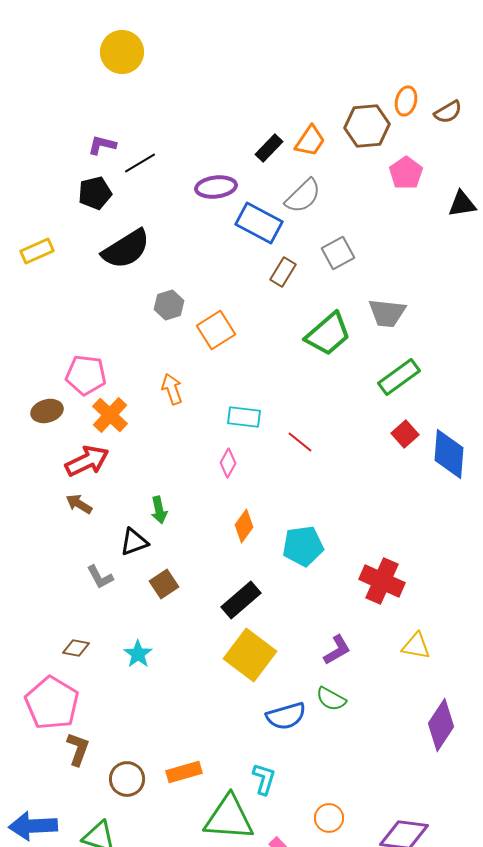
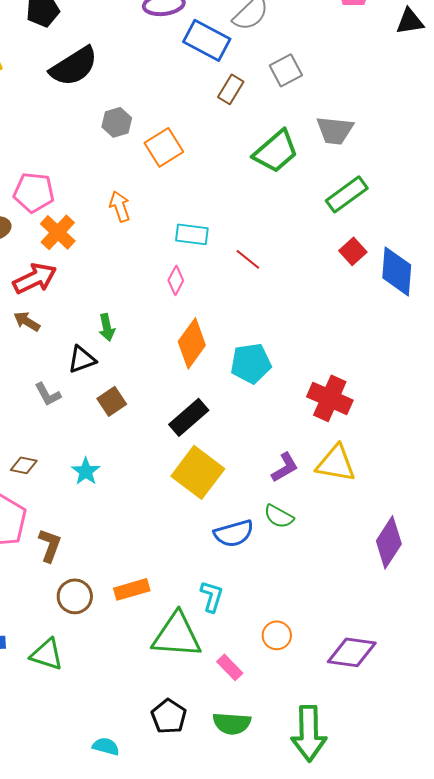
orange diamond: (244, 526) -> (192, 343), size x1.5
yellow triangle: (416, 646) -> (336, 463), moved, size x1.4
brown L-shape: (78, 749) -> (50, 545), moved

